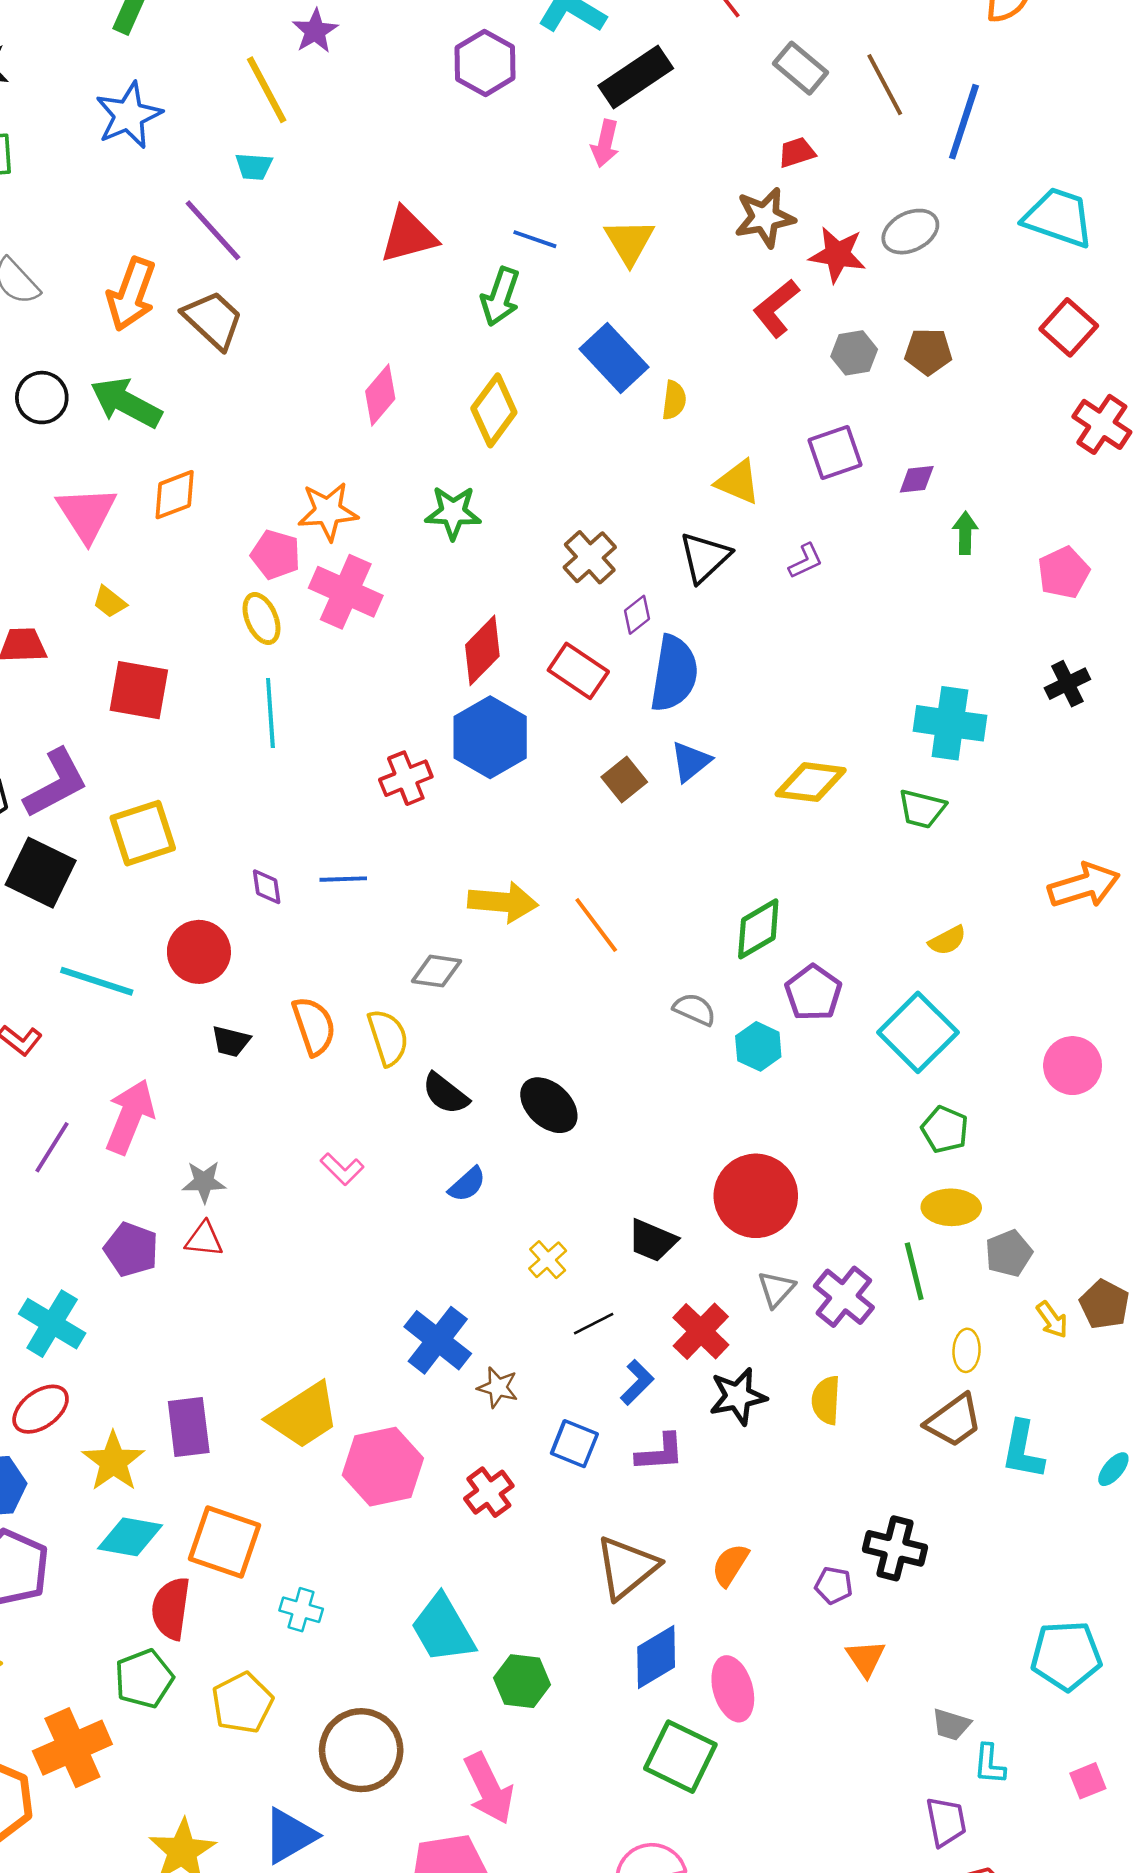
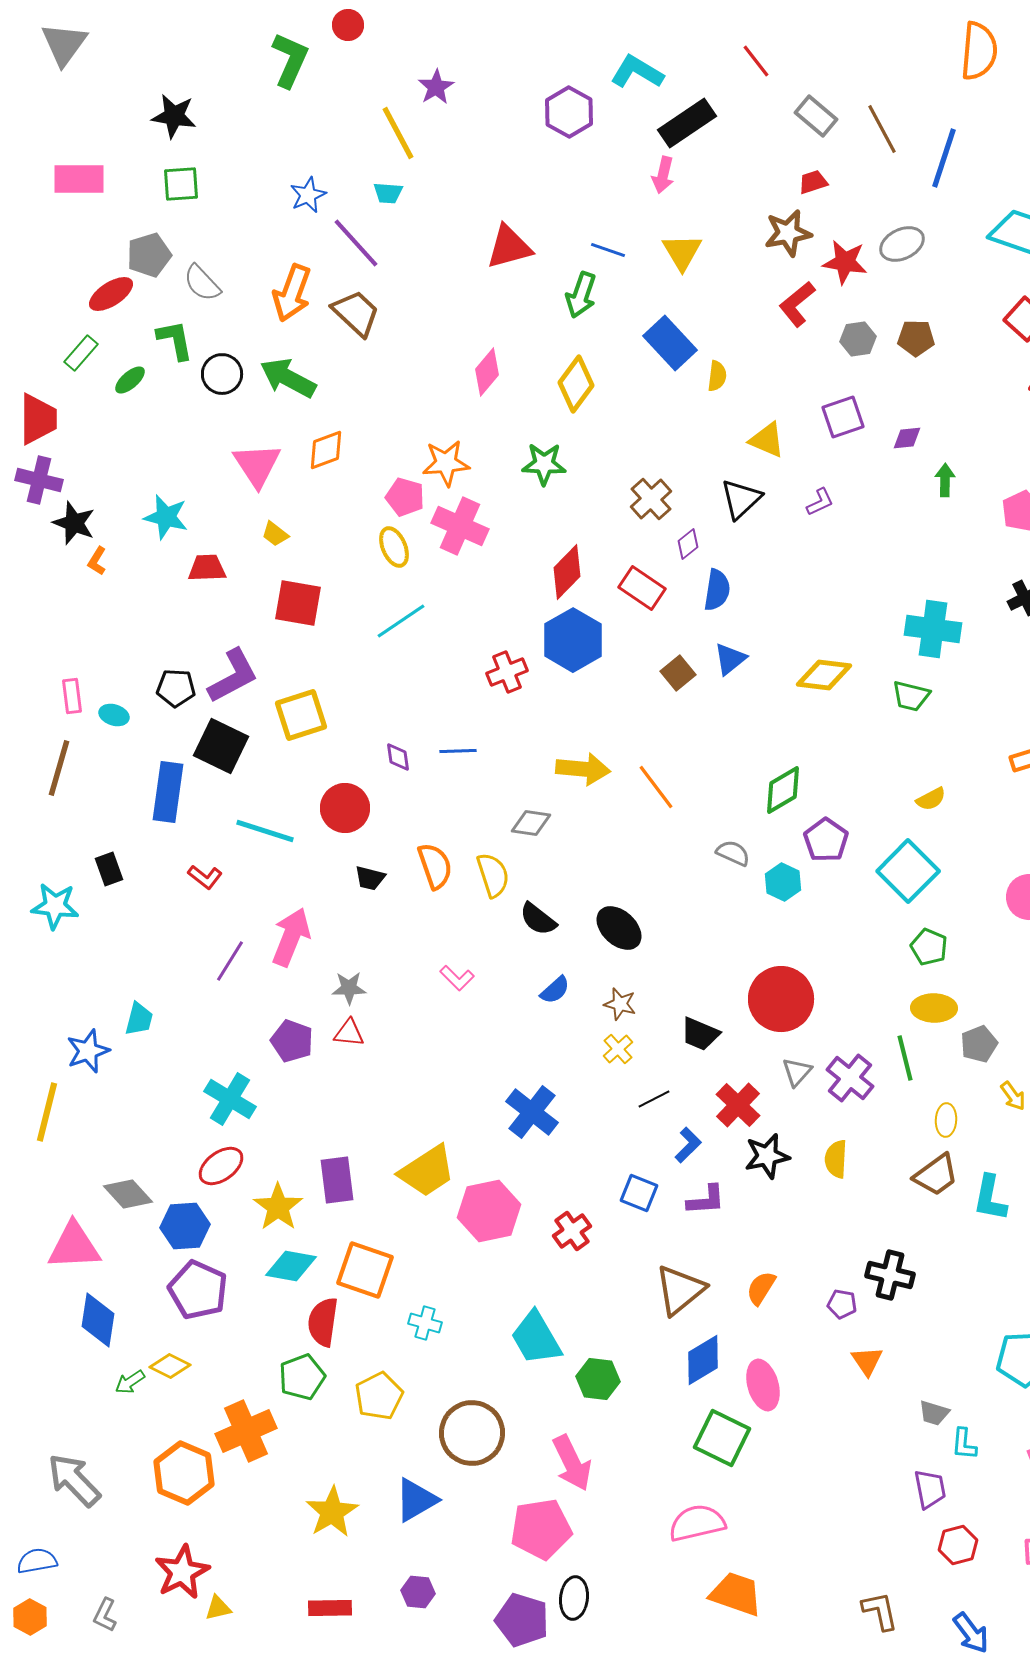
blue star: (129, 115) -> (308, 195), moved, size x0.7
blue semicircle: (674, 673) -> (717, 590), size x0.7
cyan line: (270, 713) -> (401, 621), turned 60
brown star: (498, 1387) -> (620, 1004), moved

